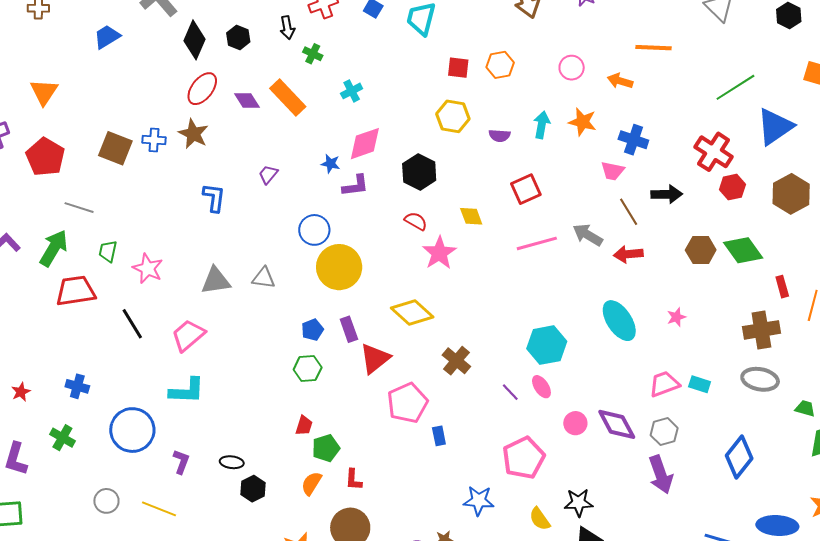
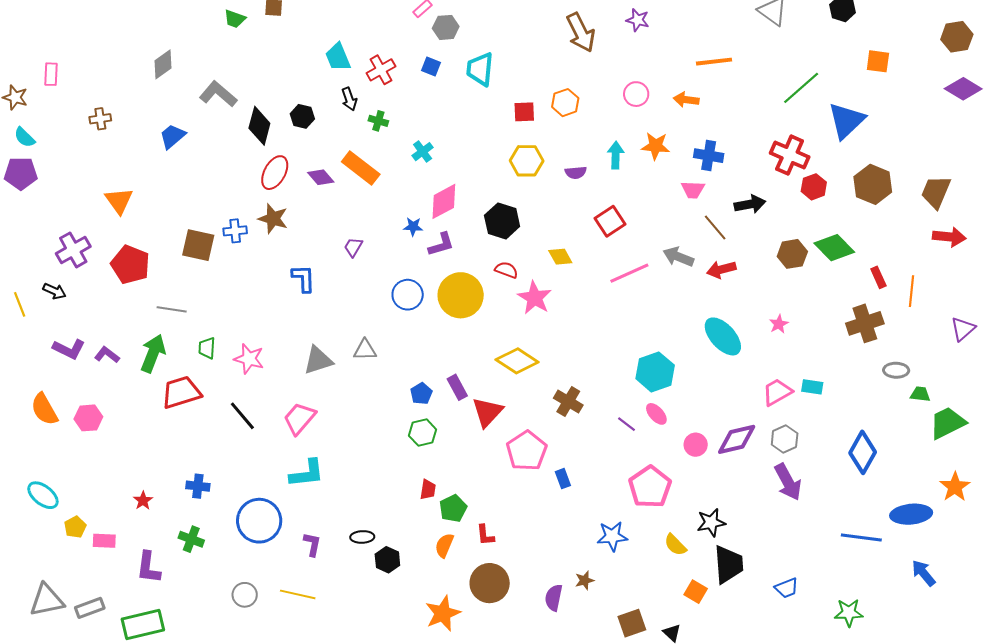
yellow circle: (339, 267) -> (461, 295), moved
gray ellipse: (760, 379) -> (896, 370), moved, size x0.7
purple diamond: (617, 424) -> (737, 439), turned -66

